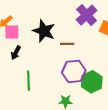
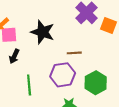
brown line: (67, 44) -> (74, 53), moved
purple hexagon: (74, 71) -> (63, 75), moved

